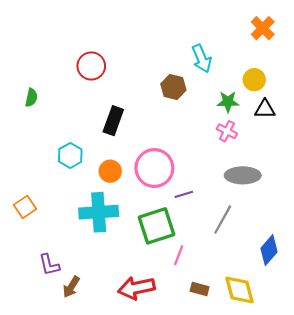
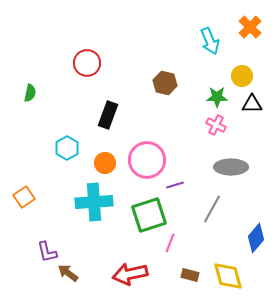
cyan arrow: (202, 59) -> (210, 41), moved
brown arrow: (71, 287) -> (68, 273), turned 95

